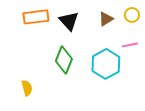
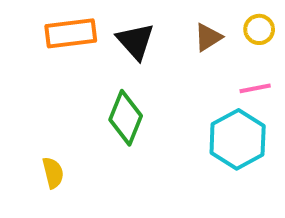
cyan hexagon: (106, 64) -> (238, 139), moved

